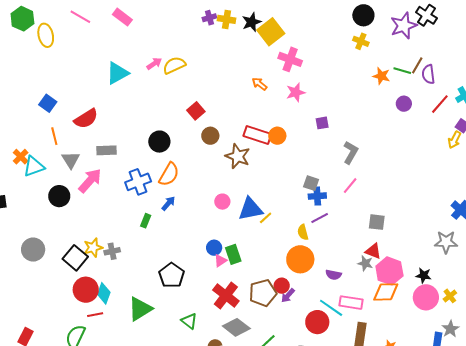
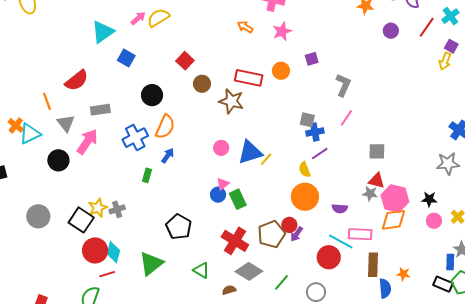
blue square: (48, 103) -> (126, 58), moved
orange circle: (277, 136) -> (281, 71), moved
pink triangle: (220, 261) -> (223, 184), moved
pink circle: (426, 297) -> (434, 221), size x0.6

